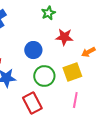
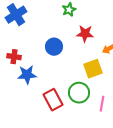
green circle: (44, 76) -> (79, 93), moved
pink line: (75, 100) -> (102, 104), moved

